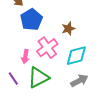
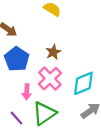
blue pentagon: (31, 20) -> (17, 59), moved
brown star: (68, 29) -> (53, 52), moved

